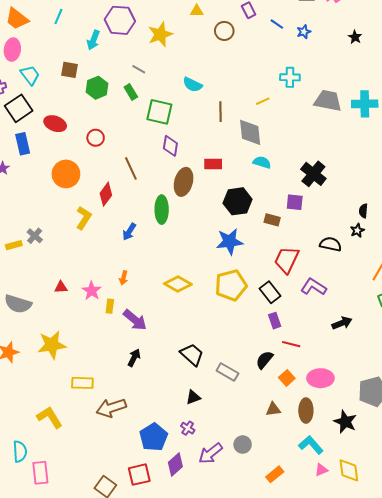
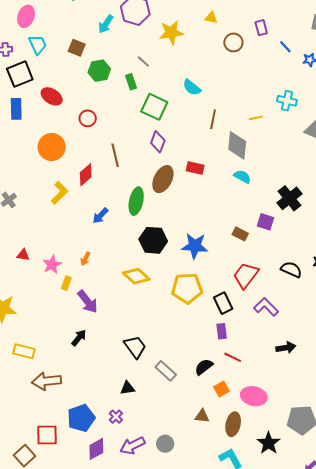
black hexagon: (238, 201) -> (153, 240), moved
red square: (139, 475) -> (47, 435), moved

